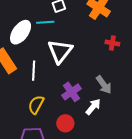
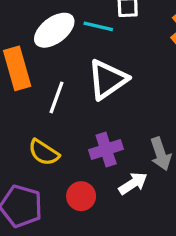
yellow semicircle: (36, 105) -> (44, 152), turned -102

